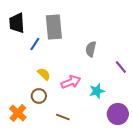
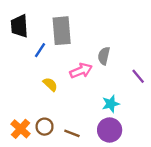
pink arrow: (71, 82) -> (81, 71), moved
brown circle: (39, 96) -> (45, 127), moved
purple circle: (118, 114) -> (110, 130), moved

